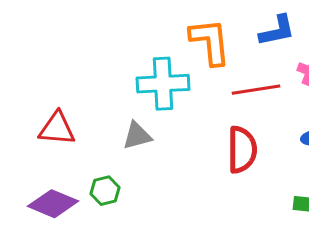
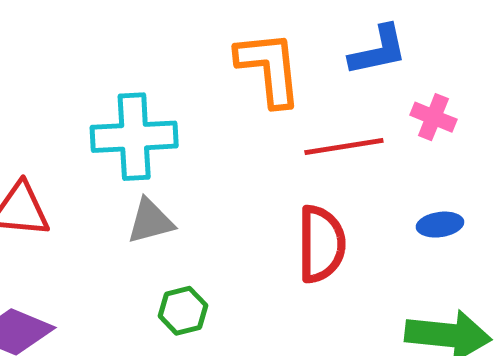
cyan cross: (163, 84) -> (134, 137), moved
green hexagon: (105, 191) -> (183, 311), moved

